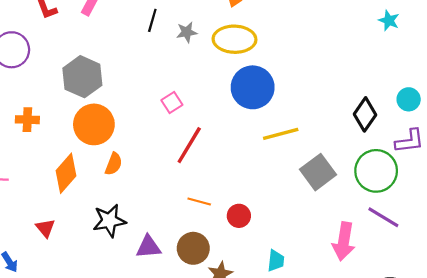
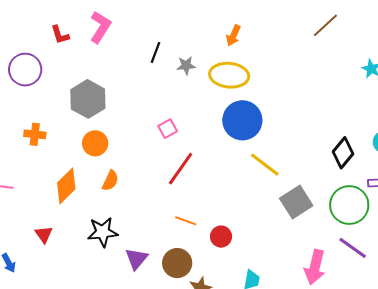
orange circle: (94, 124) -> (95, 143), size x0.7
yellow line: (281, 134) -> (265, 165), turned 48
purple triangle: (148, 247) -> (136, 259), turned -50

